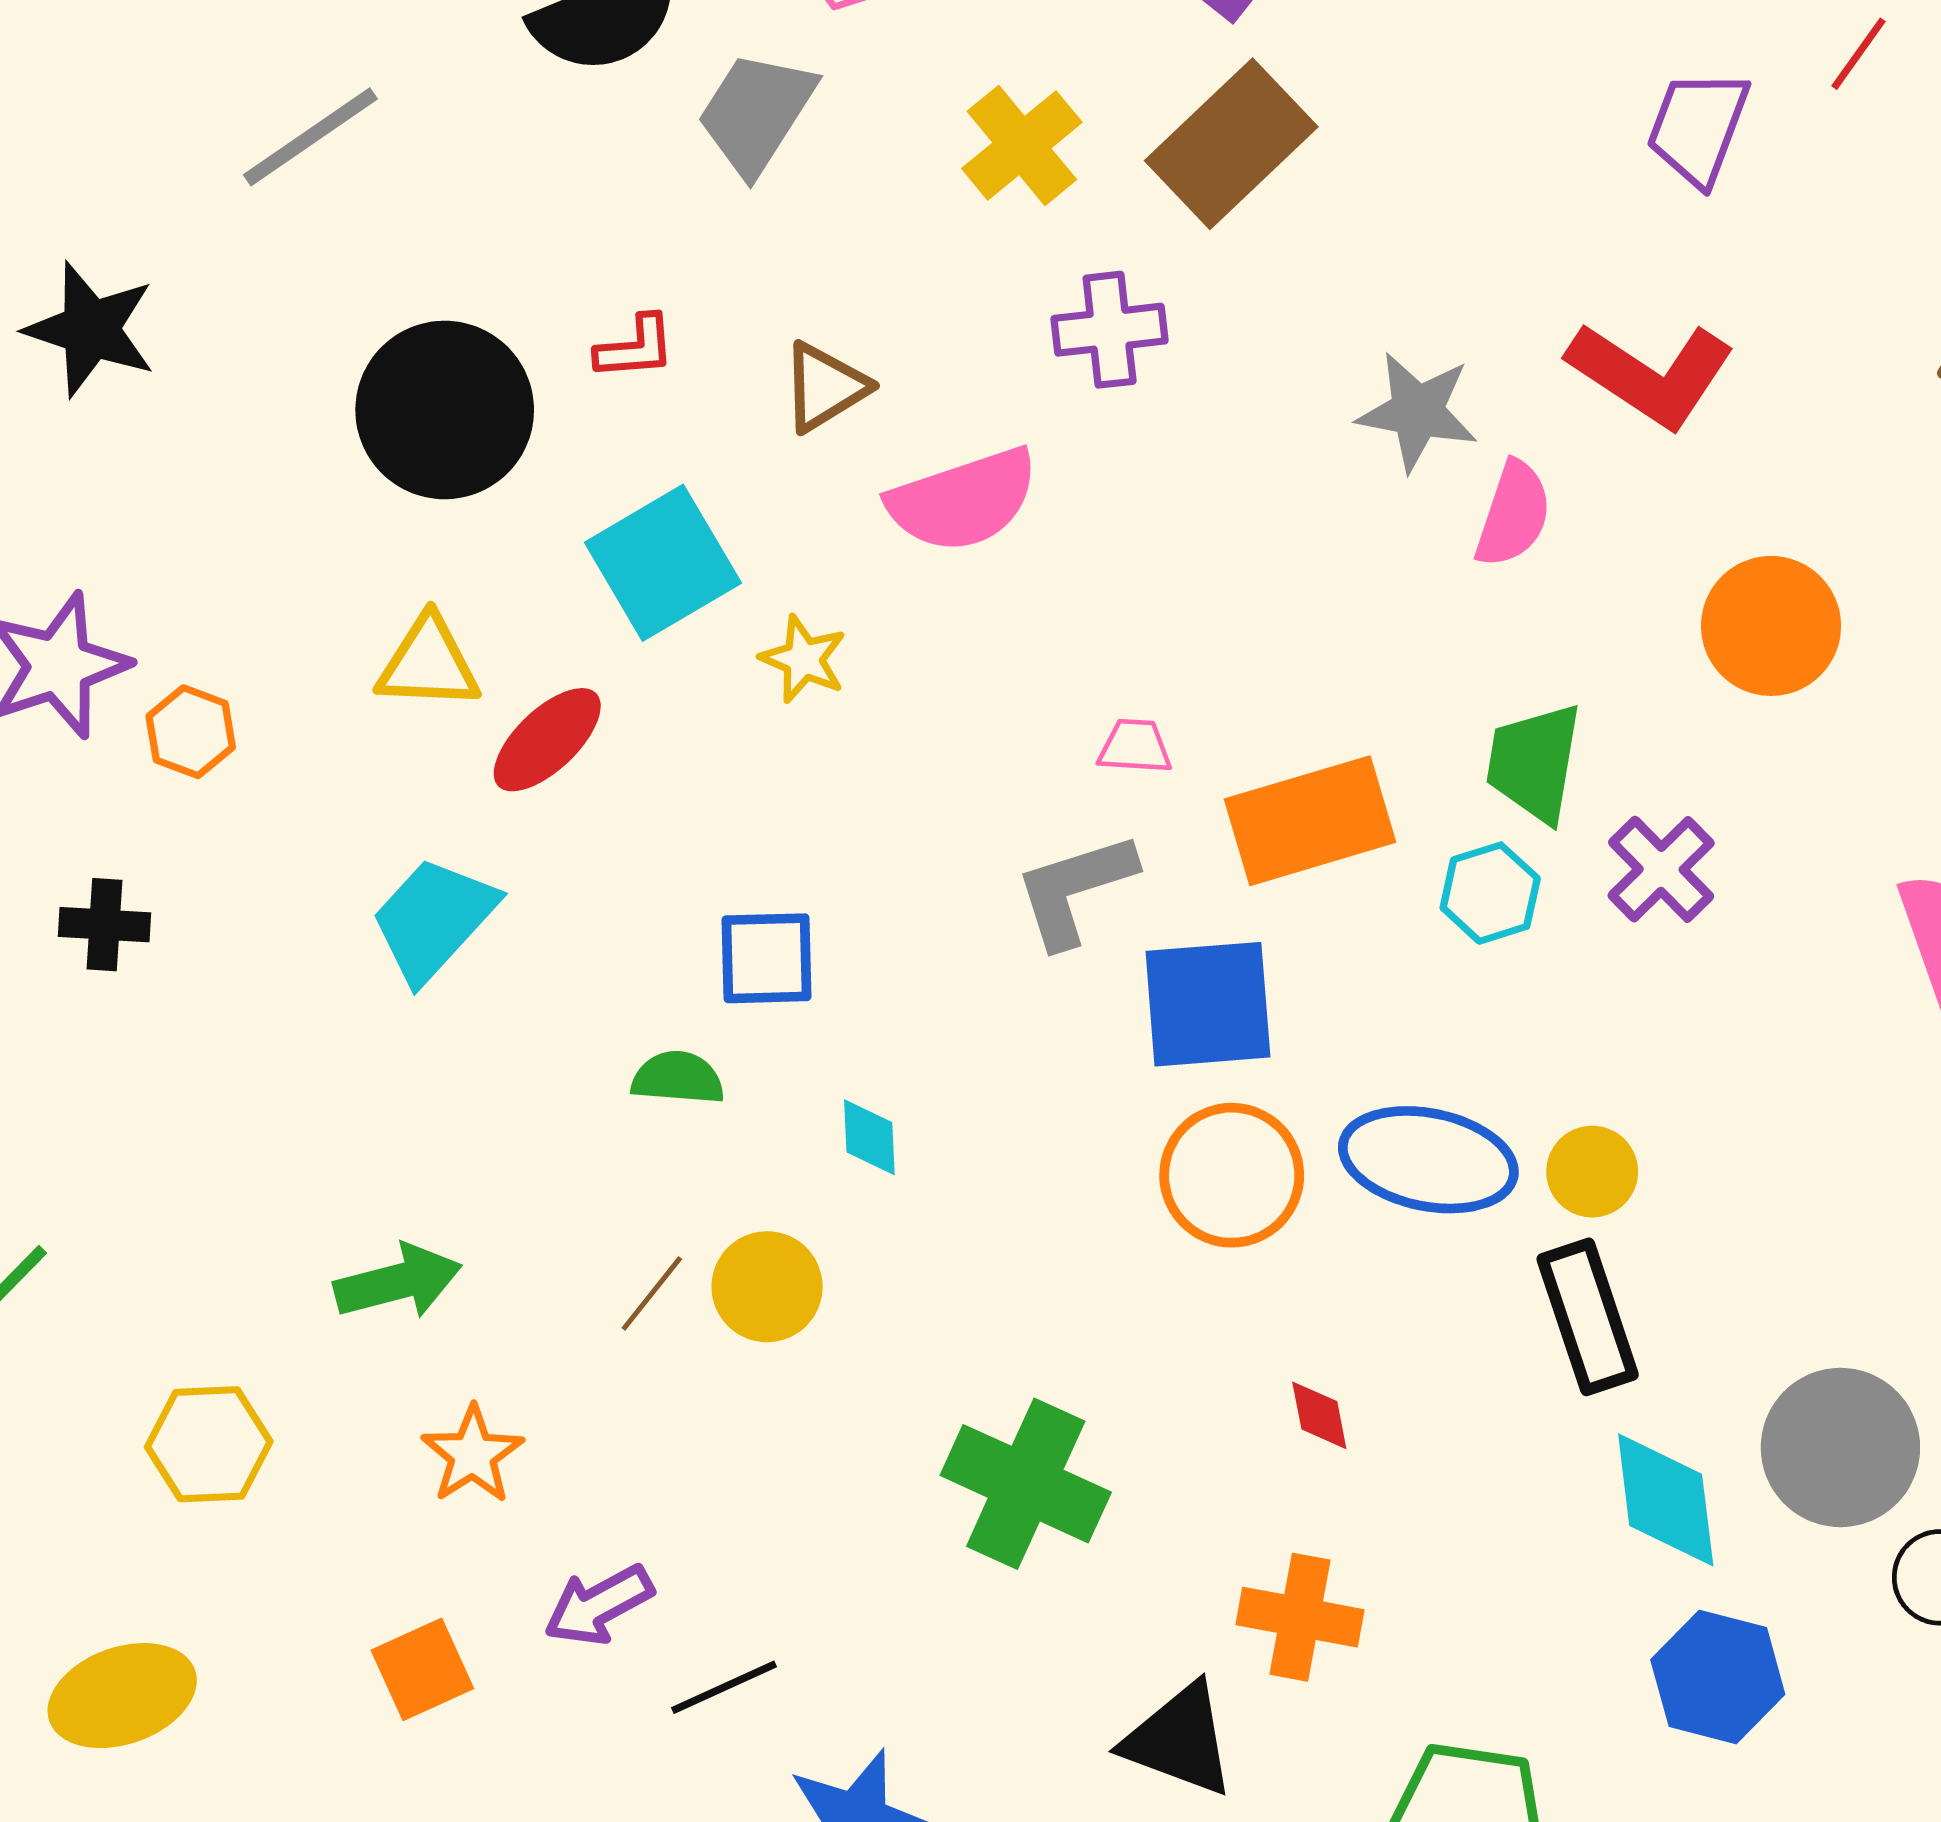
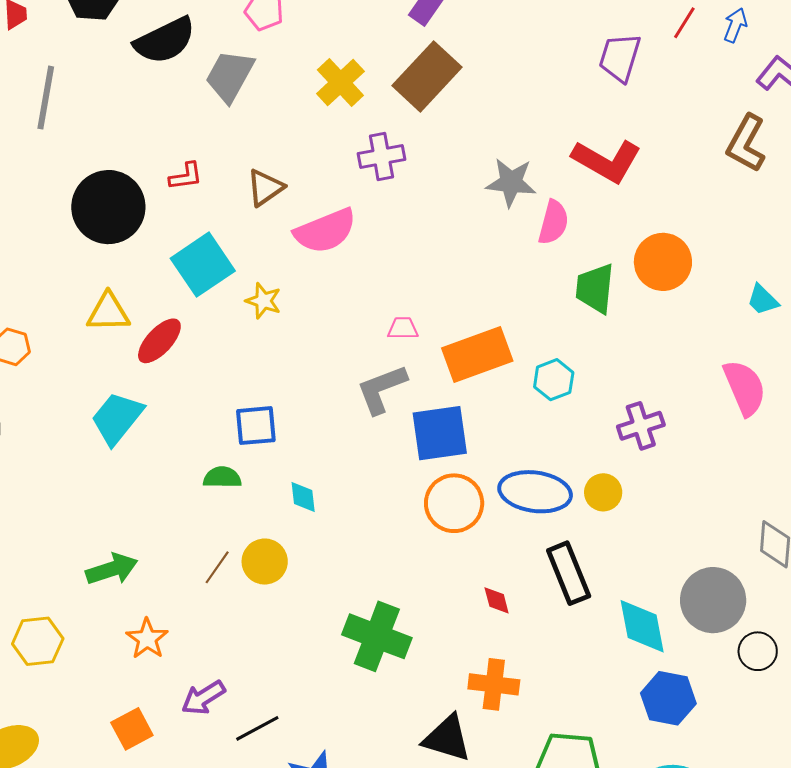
gray line: (310, 137) -> (46, 98), turned -42
green trapezoid: (1534, 763) -> (595, 288), moved
purple cross: (1661, 869) -> (641, 426), moved, turned 30
black rectangle: (1588, 1317) -> (569, 573), moved

